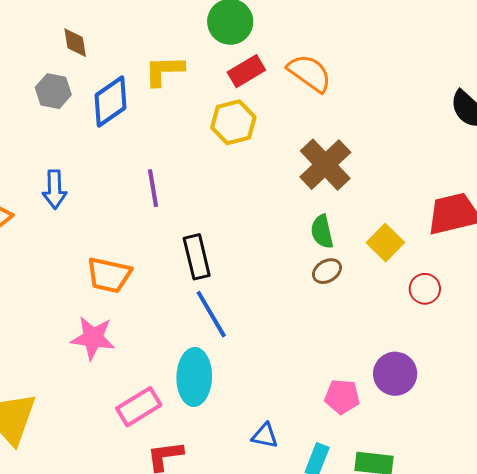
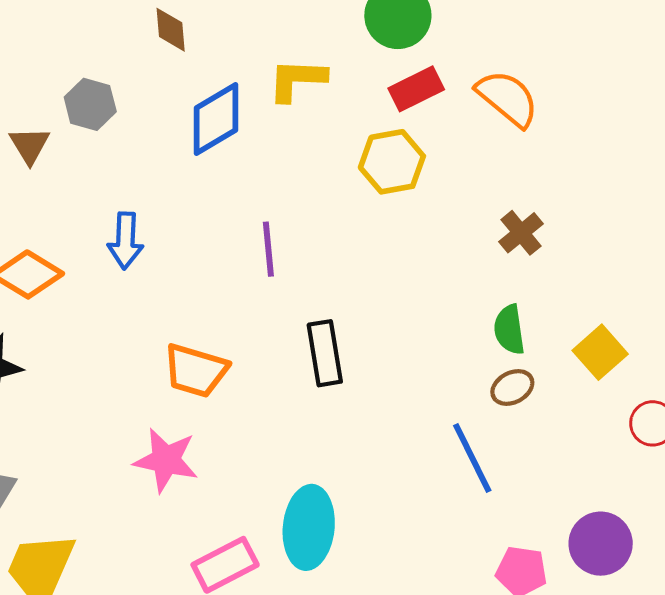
gray hexagon: (53, 91) -> (90, 104), moved
brown cross: (325, 165) -> (521, 233), size x0.6
blue line: (211, 314) -> (472, 458), moved

